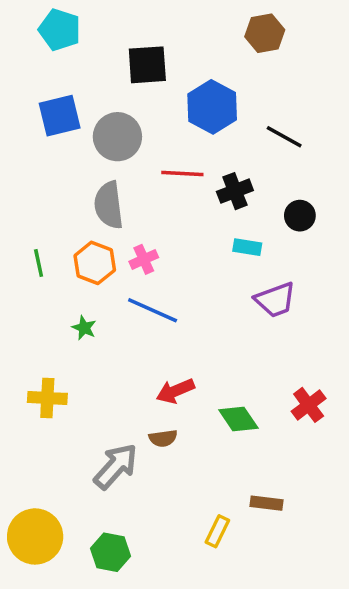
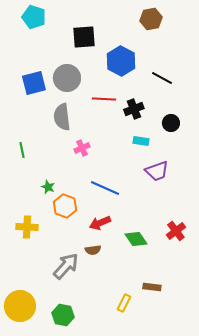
blue square: (60, 116) -> (34, 83), moved
orange hexagon: (95, 263) -> (65, 206), moved
blue line: (153, 310) -> (105, 188), moved

